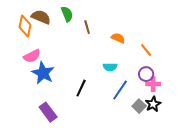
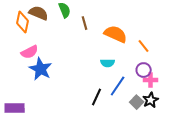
orange semicircle: (118, 38) -> (116, 34), size x1.6
black line: (81, 88) -> (97, 97), moved
purple rectangle: (48, 112) -> (15, 108), moved, turned -54

